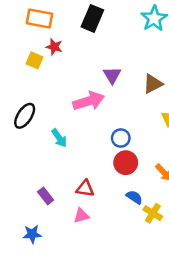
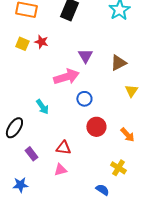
red star: (54, 47) -> (41, 42), moved
black ellipse: (25, 116) -> (14, 128), moved
blue circle: (121, 138) -> (84, 99), moved
blue semicircle: (134, 197) -> (102, 190), moved

